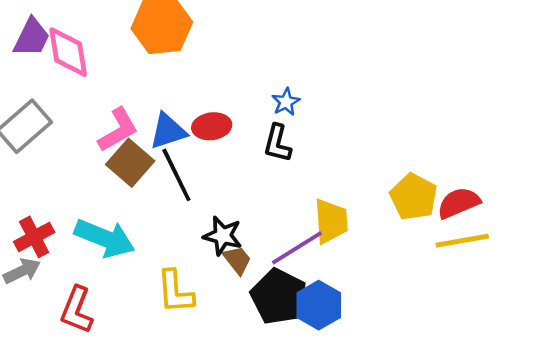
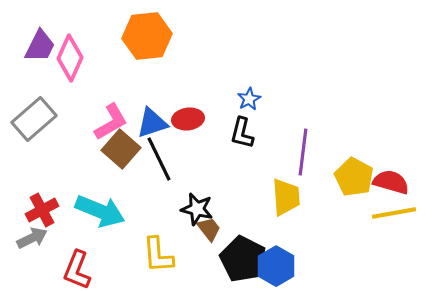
pink diamond: (68, 52) -> (70, 58), turned 33
red semicircle: (459, 203) -> (391, 182), turned 39
purple line: (297, 248) -> (303, 152), moved, turned -51

